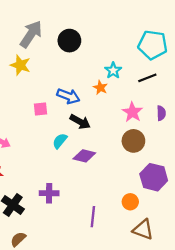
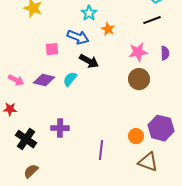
cyan star: (113, 70) -> (89, 13), moved
pink star: (132, 112) -> (138, 52), turned 30
purple diamond: (84, 156) -> (44, 80), moved
purple hexagon: (154, 177) -> (161, 128), moved

